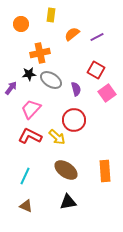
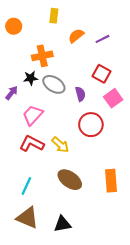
orange circle: (21, 24) -> (14, 26), moved
red circle: (74, 120) -> (91, 125), moved
black triangle: (68, 202) -> (62, 224), moved
brown triangle: (26, 206) -> (27, 218), size x1.6

